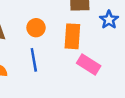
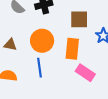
orange circle: (36, 28) -> (42, 41), size x1.5

